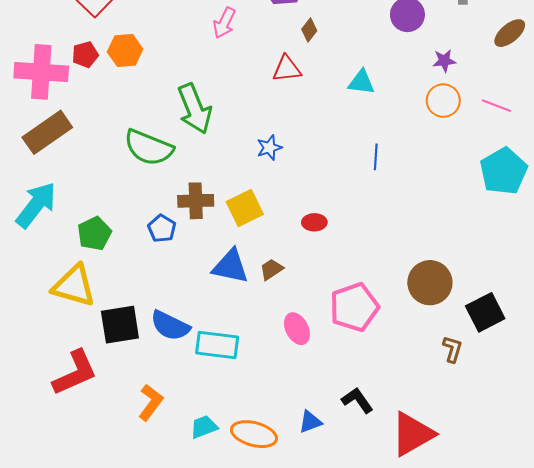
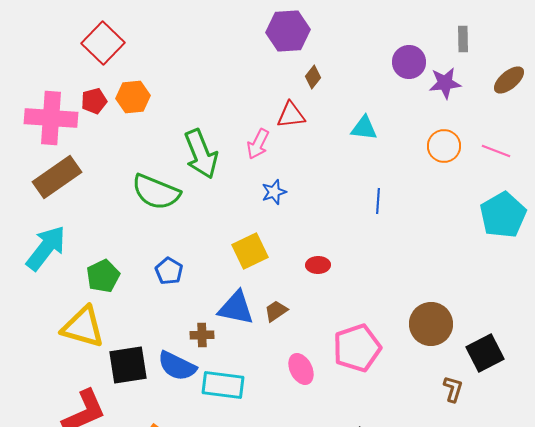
pink arrow: (224, 23) -> (258, 144), moved
purple star: (444, 61) -> (445, 83), moved, size x1.4
brown cross: (196, 201) -> (202, 335), moved, size x0.7

